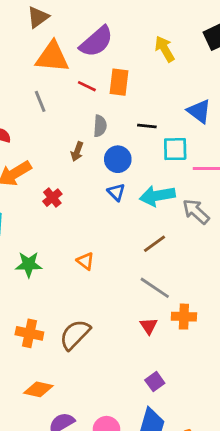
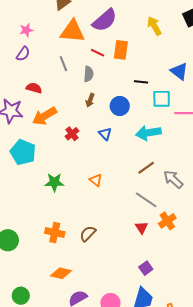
gray semicircle: (100, 126) -> (89, 74), moved
blue triangle: (116, 192) -> (105, 134), moved
gray arrow: (196, 212) -> (173, 179), moved
orange cross: (184, 317) -> (167, 221), turned -36
brown semicircle: (75, 335) -> (88, 234), size x0.7

